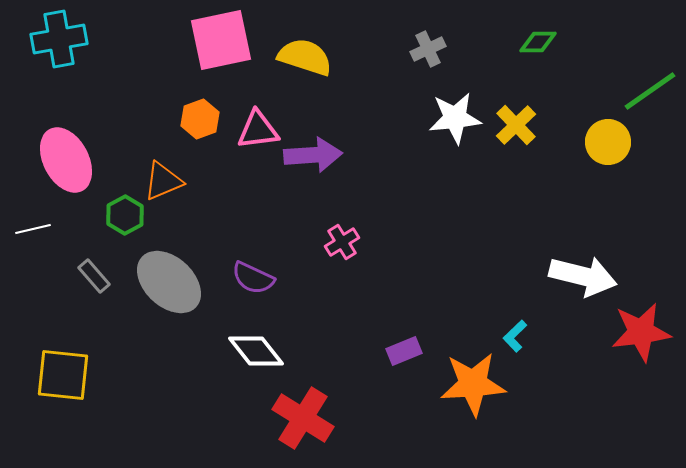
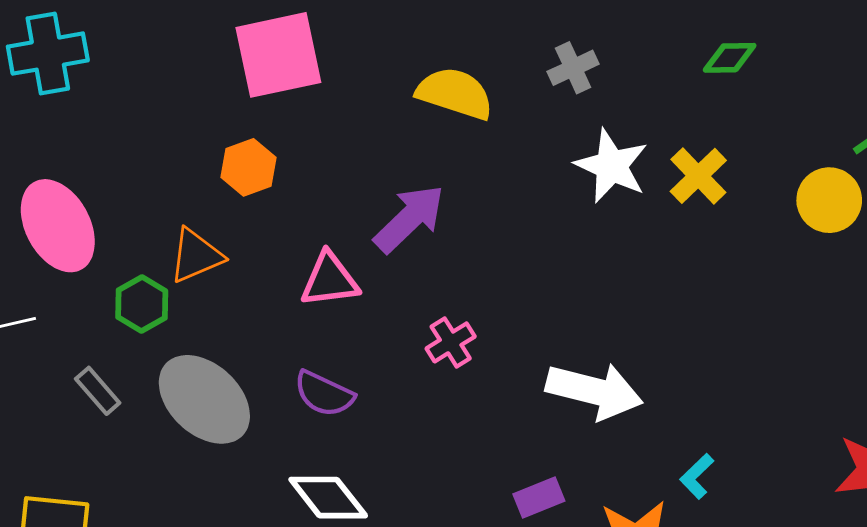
yellow semicircle: (305, 57) -> (455, 93), moved
white star: (455, 118) -> (611, 166), turned 30
pink triangle: (258, 130) -> (330, 280), moved
purple arrow: (313, 155) -> (409, 219), turned -40
white arrow: (583, 276) -> (594, 391), moved

